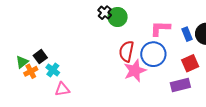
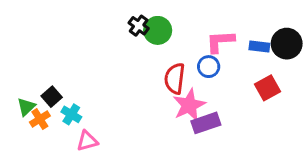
blue rectangle: (187, 34) -> (259, 47), turned -56
blue circle: (153, 54) -> (209, 67), moved, size x0.6
purple rectangle: (180, 85) -> (206, 123), moved

